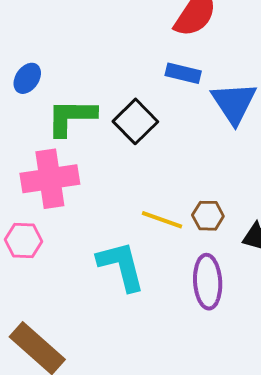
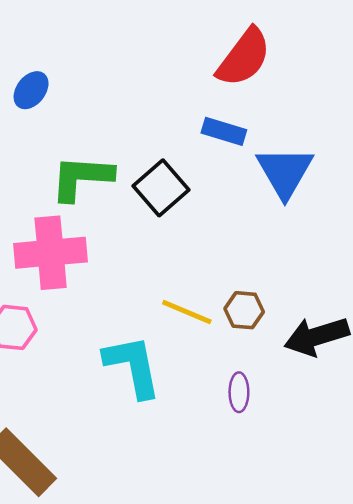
blue ellipse: (27, 78) -> (31, 90), moved
purple ellipse: (208, 282) -> (239, 392), size x0.6

